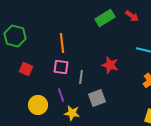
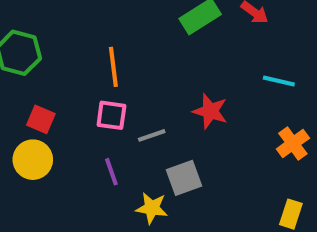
gray line: (81, 77) -> (152, 135), turned 64
yellow circle: (38, 105) -> (33, 160), moved
yellow star: (72, 113) -> (152, 208), moved

